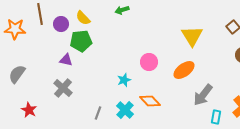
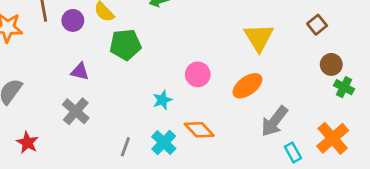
green pentagon: (81, 41) -> (125, 45), moved
cyan rectangle: (216, 117) -> (293, 152), turned -40

